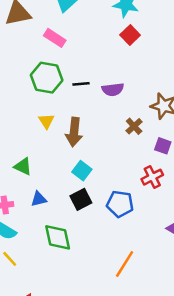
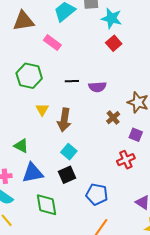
green hexagon: (47, 78) -> (29, 76), moved
blue triangle: (39, 199) -> (33, 173), size x1.6
blue pentagon: (120, 204) -> (97, 194), moved

